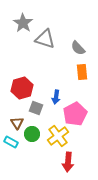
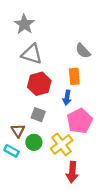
gray triangle: (45, 39) -> (32, 54), moved
orange rectangle: (82, 72) -> (74, 76), moved
red hexagon: (22, 88) -> (39, 84), moved
blue arrow: (56, 97) -> (67, 98), moved

